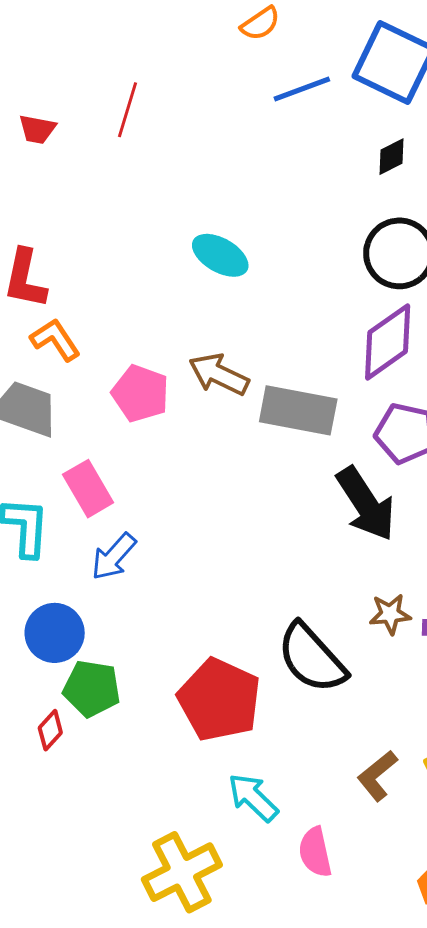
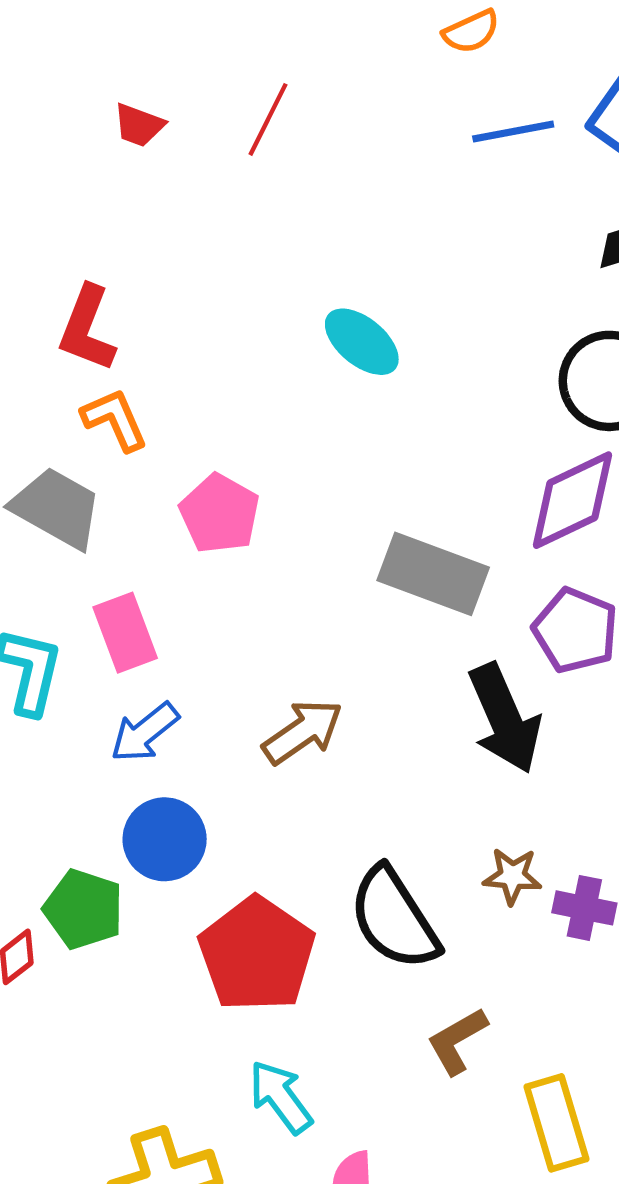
brown arrow: (219, 374) -> (303, 732), moved, turned 110
blue circle: (55, 633) -> (165, 839), moved
brown L-shape: (377, 776) -> (457, 1041), moved

